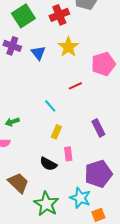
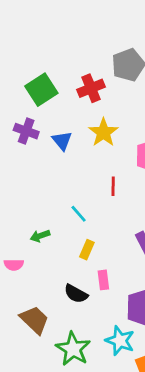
red line: (75, 86) -> (113, 186), turned -64
green arrow: (12, 122) -> (40, 236), moved

